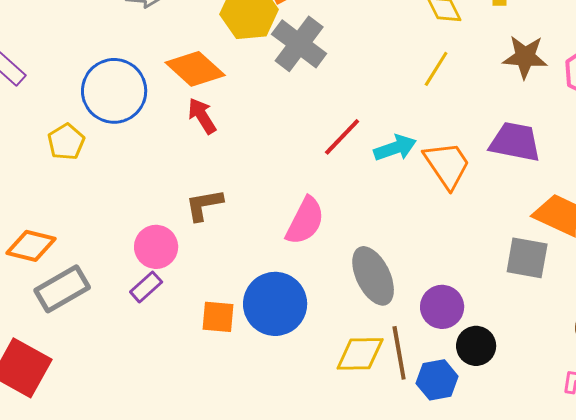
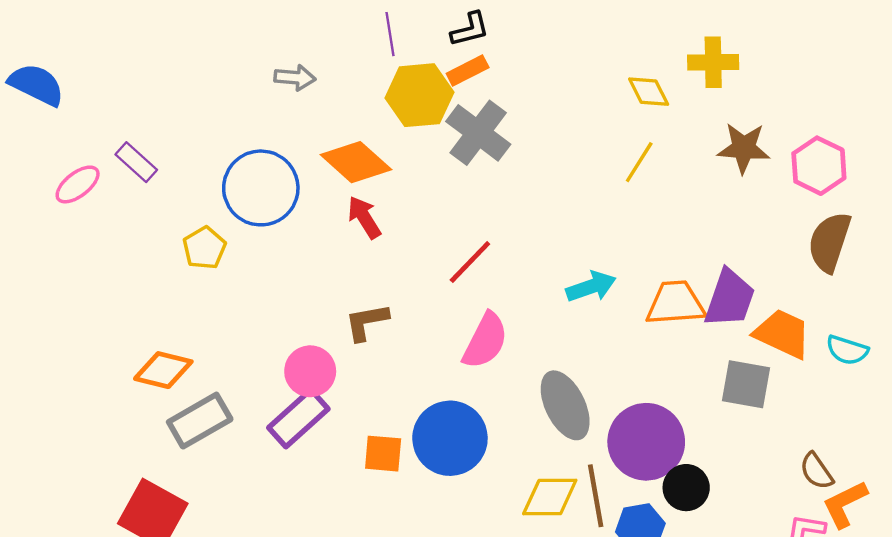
red line: (342, 137) -> (470, 262), moved
purple trapezoid: (515, 142) -> (730, 298), moved, turned 98
cyan arrow: (395, 148) -> (591, 287), moved
orange trapezoid: (447, 165) -> (676, 303), moved, turned -60
purple rectangle: (146, 287) -> (298, 418), size x1.6
purple circle: (442, 307) -> (646, 442), size x1.5

